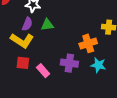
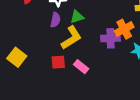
yellow L-shape: (22, 40) -> (71, 38), moved, turned -55
purple cross: (69, 63) -> (110, 38), moved

